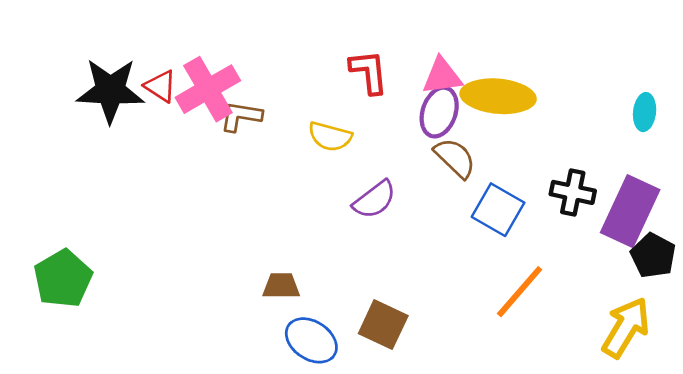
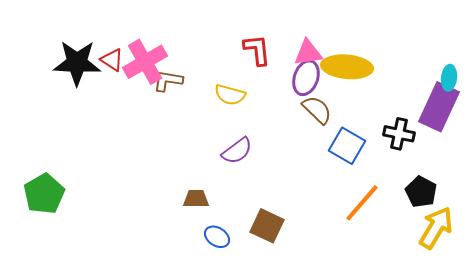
purple semicircle: (375, 200) -> (237, 151), moved
purple rectangle: (630, 211) -> (439, 107), moved
black pentagon: (653, 256) -> (421, 192), moved
blue ellipse: (311, 340) -> (217, 237), size x0.7

